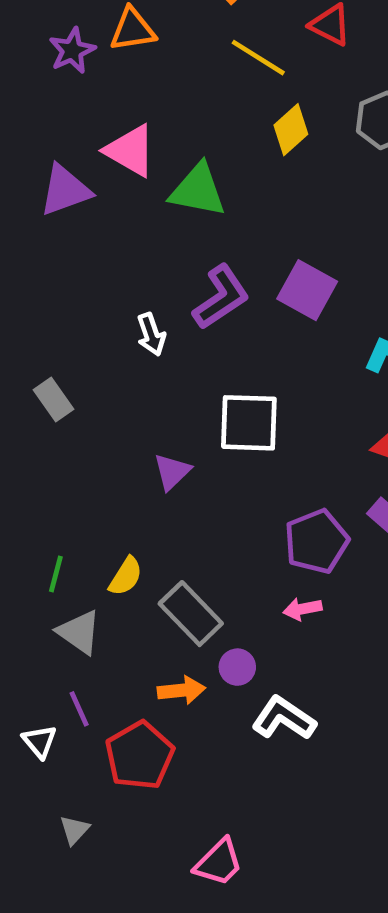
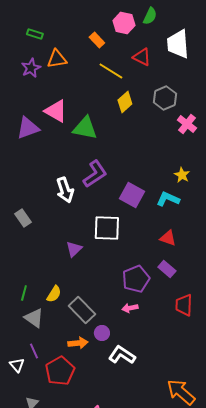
purple square: (307, 290) -> (132, 195), moved
white arrow: (151, 334) -> (65, 190), size x1.4

